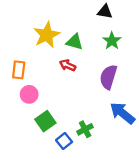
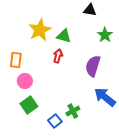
green star: (112, 41) -> (105, 35), moved
red arrow: (68, 65) -> (58, 56), turned 80
green square: (45, 121) -> (29, 105), moved

